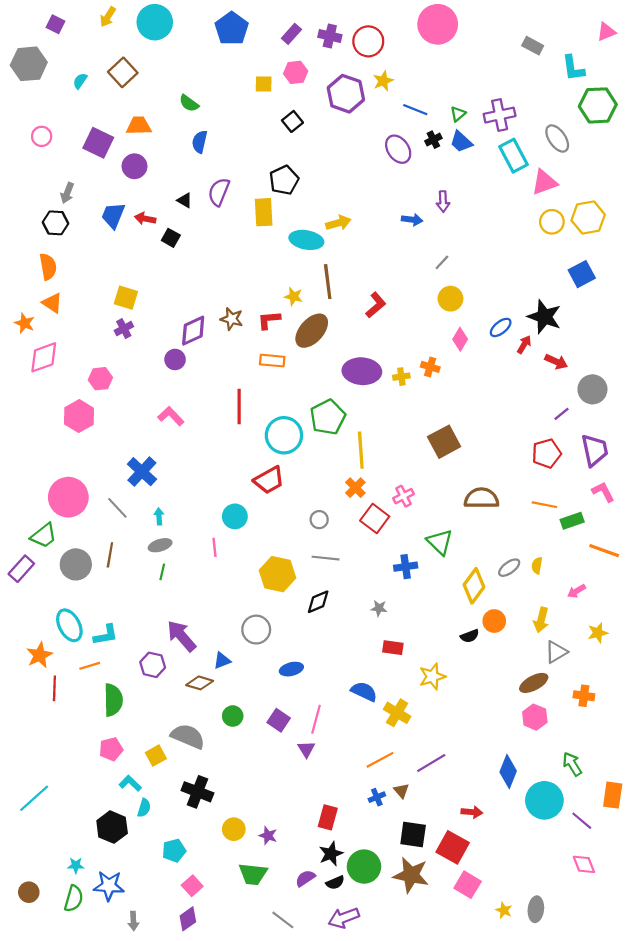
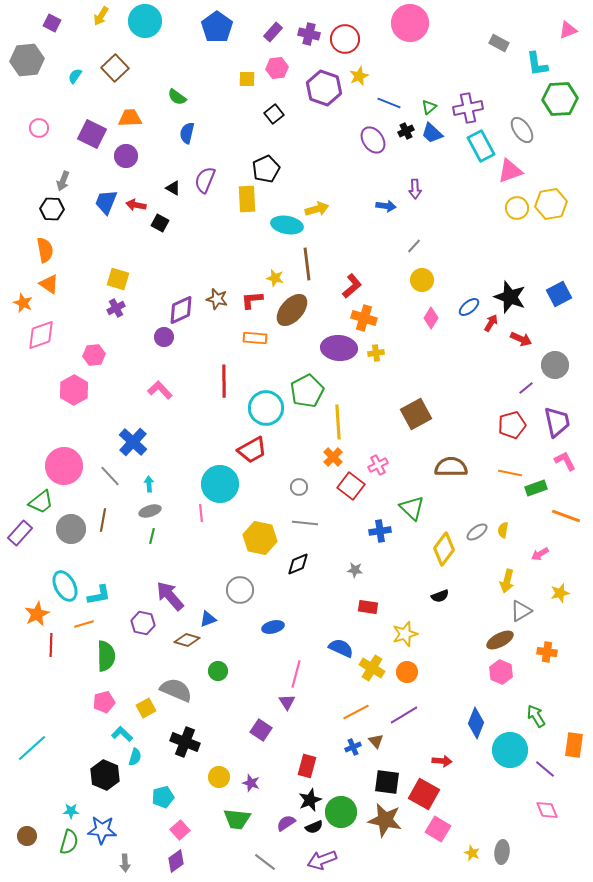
blue square: (582, 274) -> (559, 294), moved
orange cross: (430, 367) -> (364, 318), moved, size x1.4
cyan circle: (235, 516) -> (220, 484), size x1.6
orange circle: (494, 621) -> (407, 672), moved
purple square: (279, 720) -> (261, 730), moved

